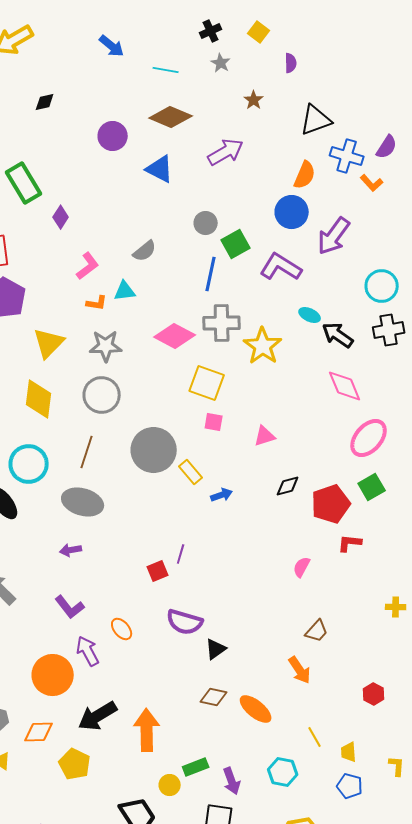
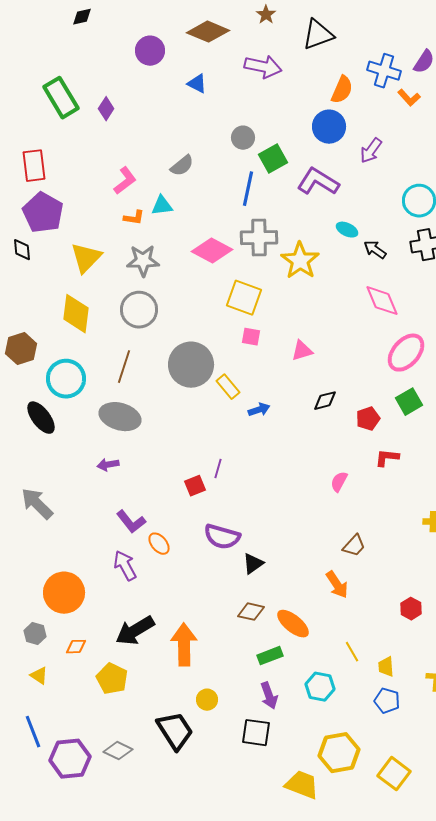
brown star: (254, 100) -> (266, 15), moved
black triangle: (316, 120) -> (318, 35), moved
purple arrow: (226, 152) -> (263, 67), turned 42
blue triangle: (160, 169) -> (197, 84), size x0.7
purple diamond: (61, 217) -> (106, 109), moved
purple arrow: (334, 236) -> (371, 151), size x0.7
black arrow: (338, 335) -> (375, 250), size x0.7
red pentagon: (331, 504) -> (368, 419), size x0.6
purple L-shape: (70, 607) -> (131, 522), moved
orange circle: (53, 675) -> (64, 593), moved
orange diamond: (39, 732) -> (76, 647), size x0.7
green rectangle: (196, 767) -> (270, 656), moved

